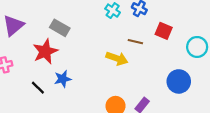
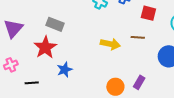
brown line: (135, 42) -> (138, 37), moved
black line: (38, 88) -> (32, 83), moved, turned -40

